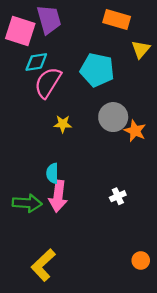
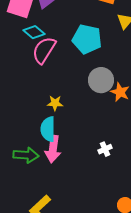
cyan diamond: (36, 62) -> (34, 32), turned 50
yellow star: (63, 124) -> (55, 103), moved
cyan semicircle: (52, 173) -> (48, 129), size x1.4

